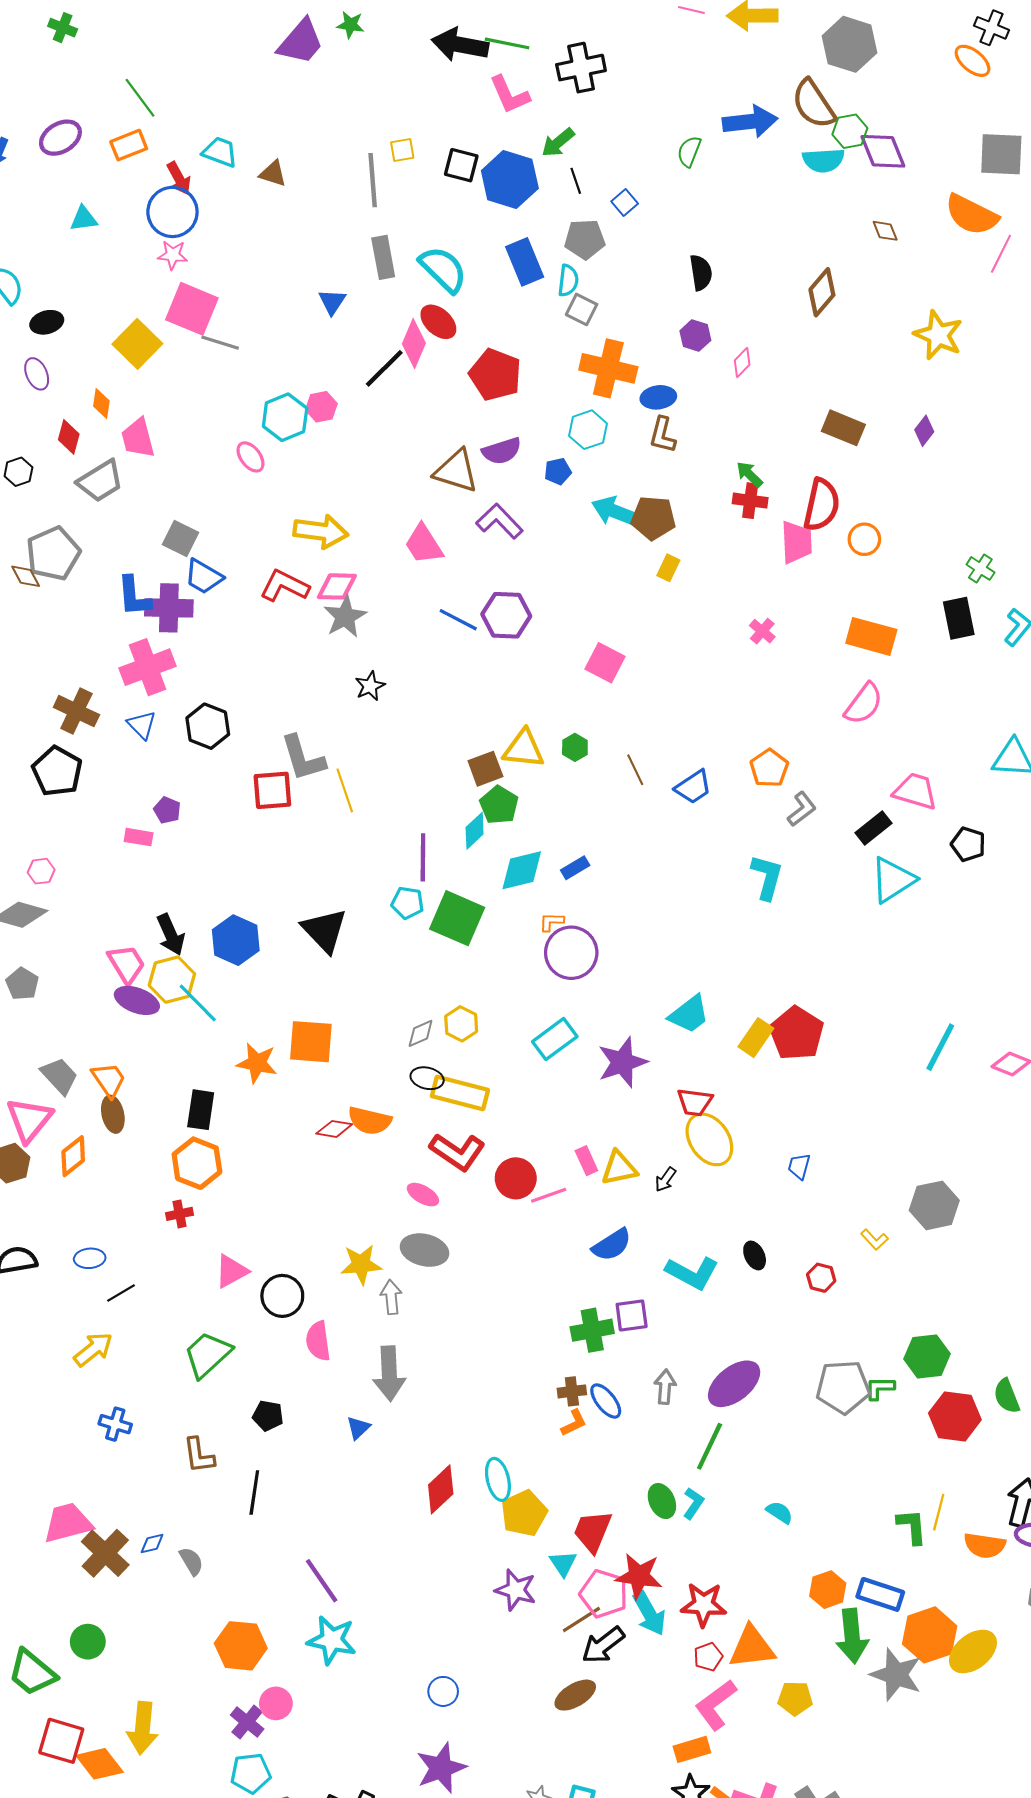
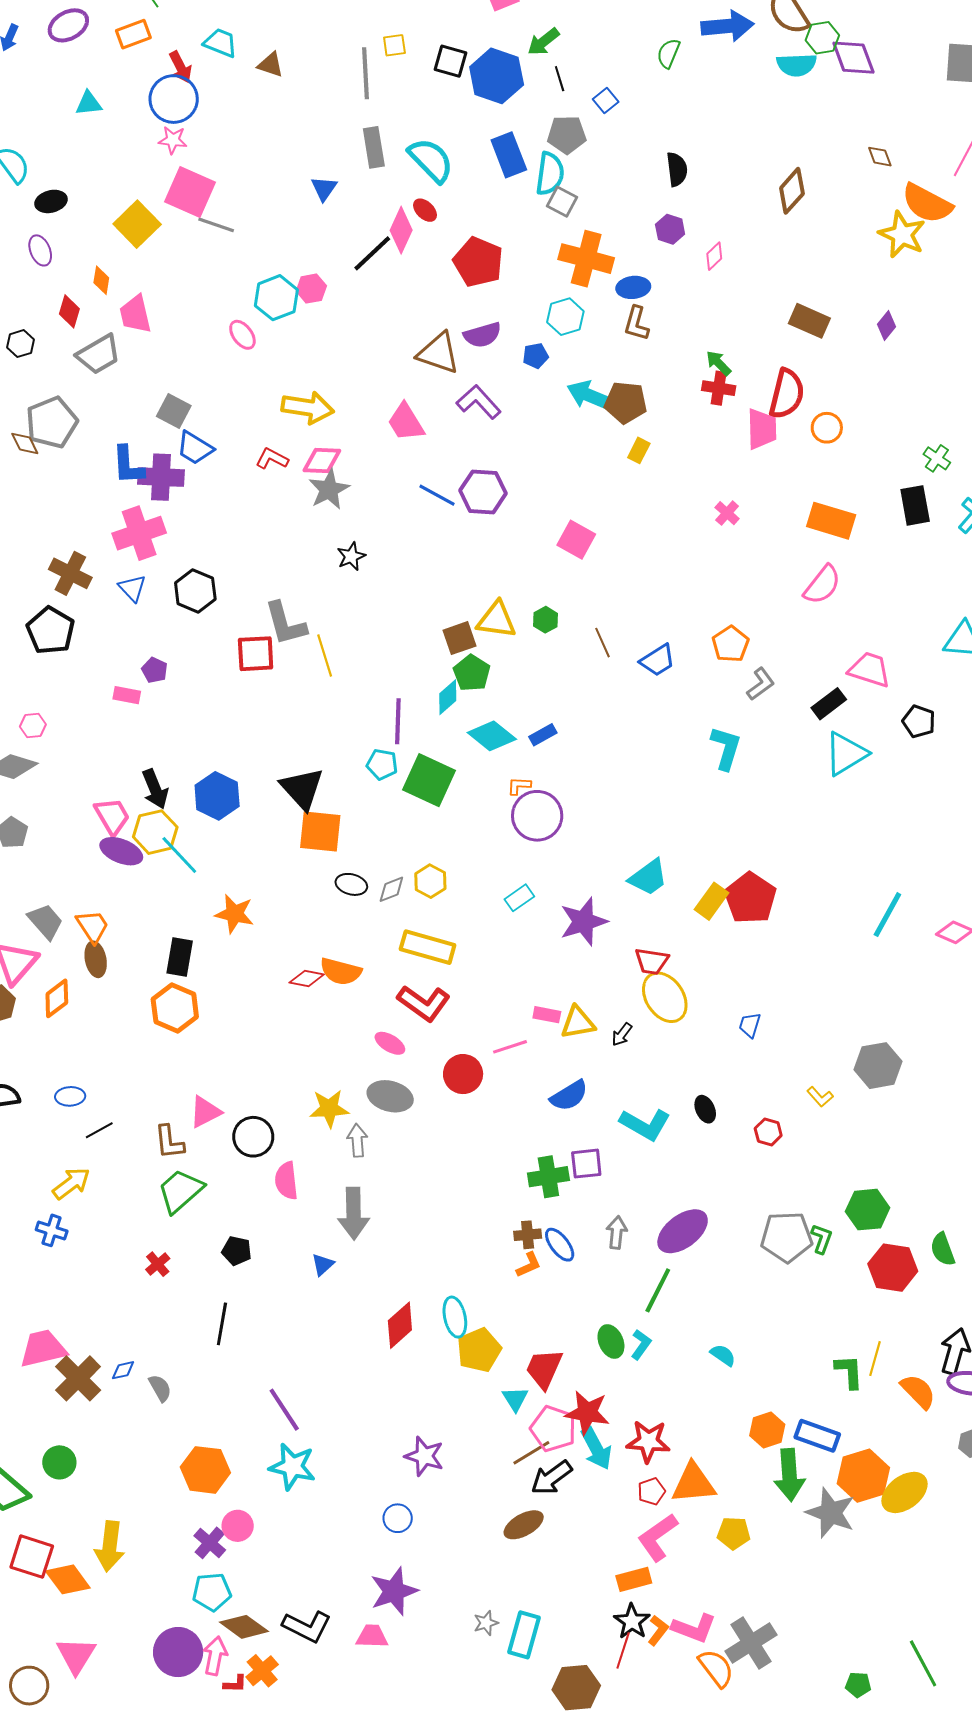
orange semicircle: (972, 215) -> (927, 203), moved
brown diamond: (885, 231) -> (880, 157), moved
cyan semicircle: (568, 280) -> (550, 174), size x1.4
red ellipse: (438, 322) -> (425, 210), size x0.7
red L-shape: (284, 586) -> (272, 459), size x0.7
cyan diamond: (522, 870) -> (492, 736), turned 51
cyan rectangle: (555, 1039) -> (519, 898), size x0.7
orange square: (311, 1042) -> (320, 832), moved
black ellipse: (427, 1078) -> (351, 884), moved
pink rectangle: (586, 1161) -> (547, 1015), turned -56
red circle: (516, 1178) -> (463, 1074), moved
red cross: (180, 1214) -> (158, 1264), moved, turned -30
green L-shape: (880, 1388) -> (822, 1239), turned 108
blue cross: (115, 1424) -> (52, 1230), moved
brown L-shape: (199, 1455) -> (169, 1142), moved
orange semicircle: (985, 1545) -> (918, 1391), turned -144
purple star: (516, 1590) -> (424, 1456), moved

